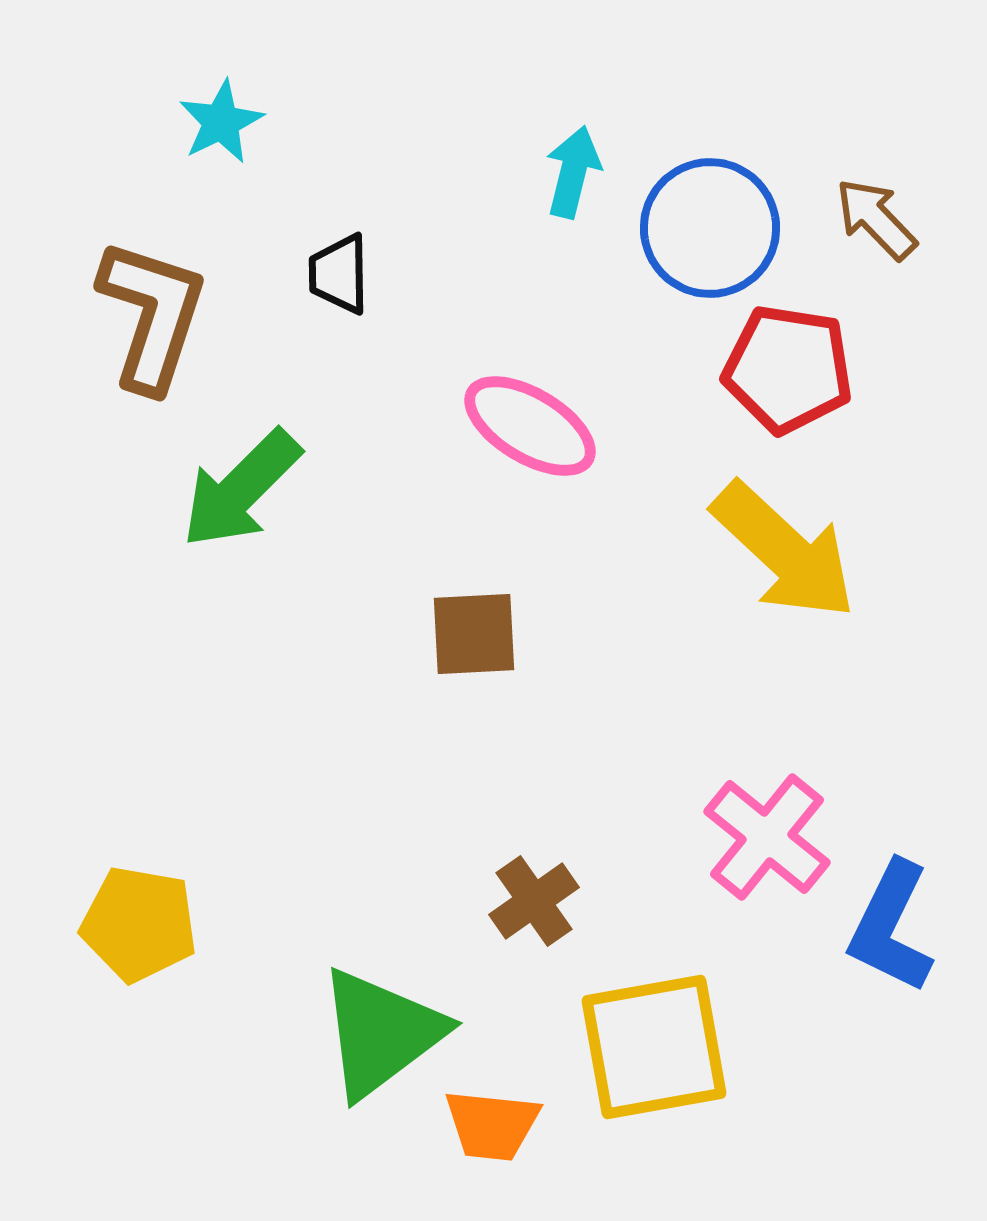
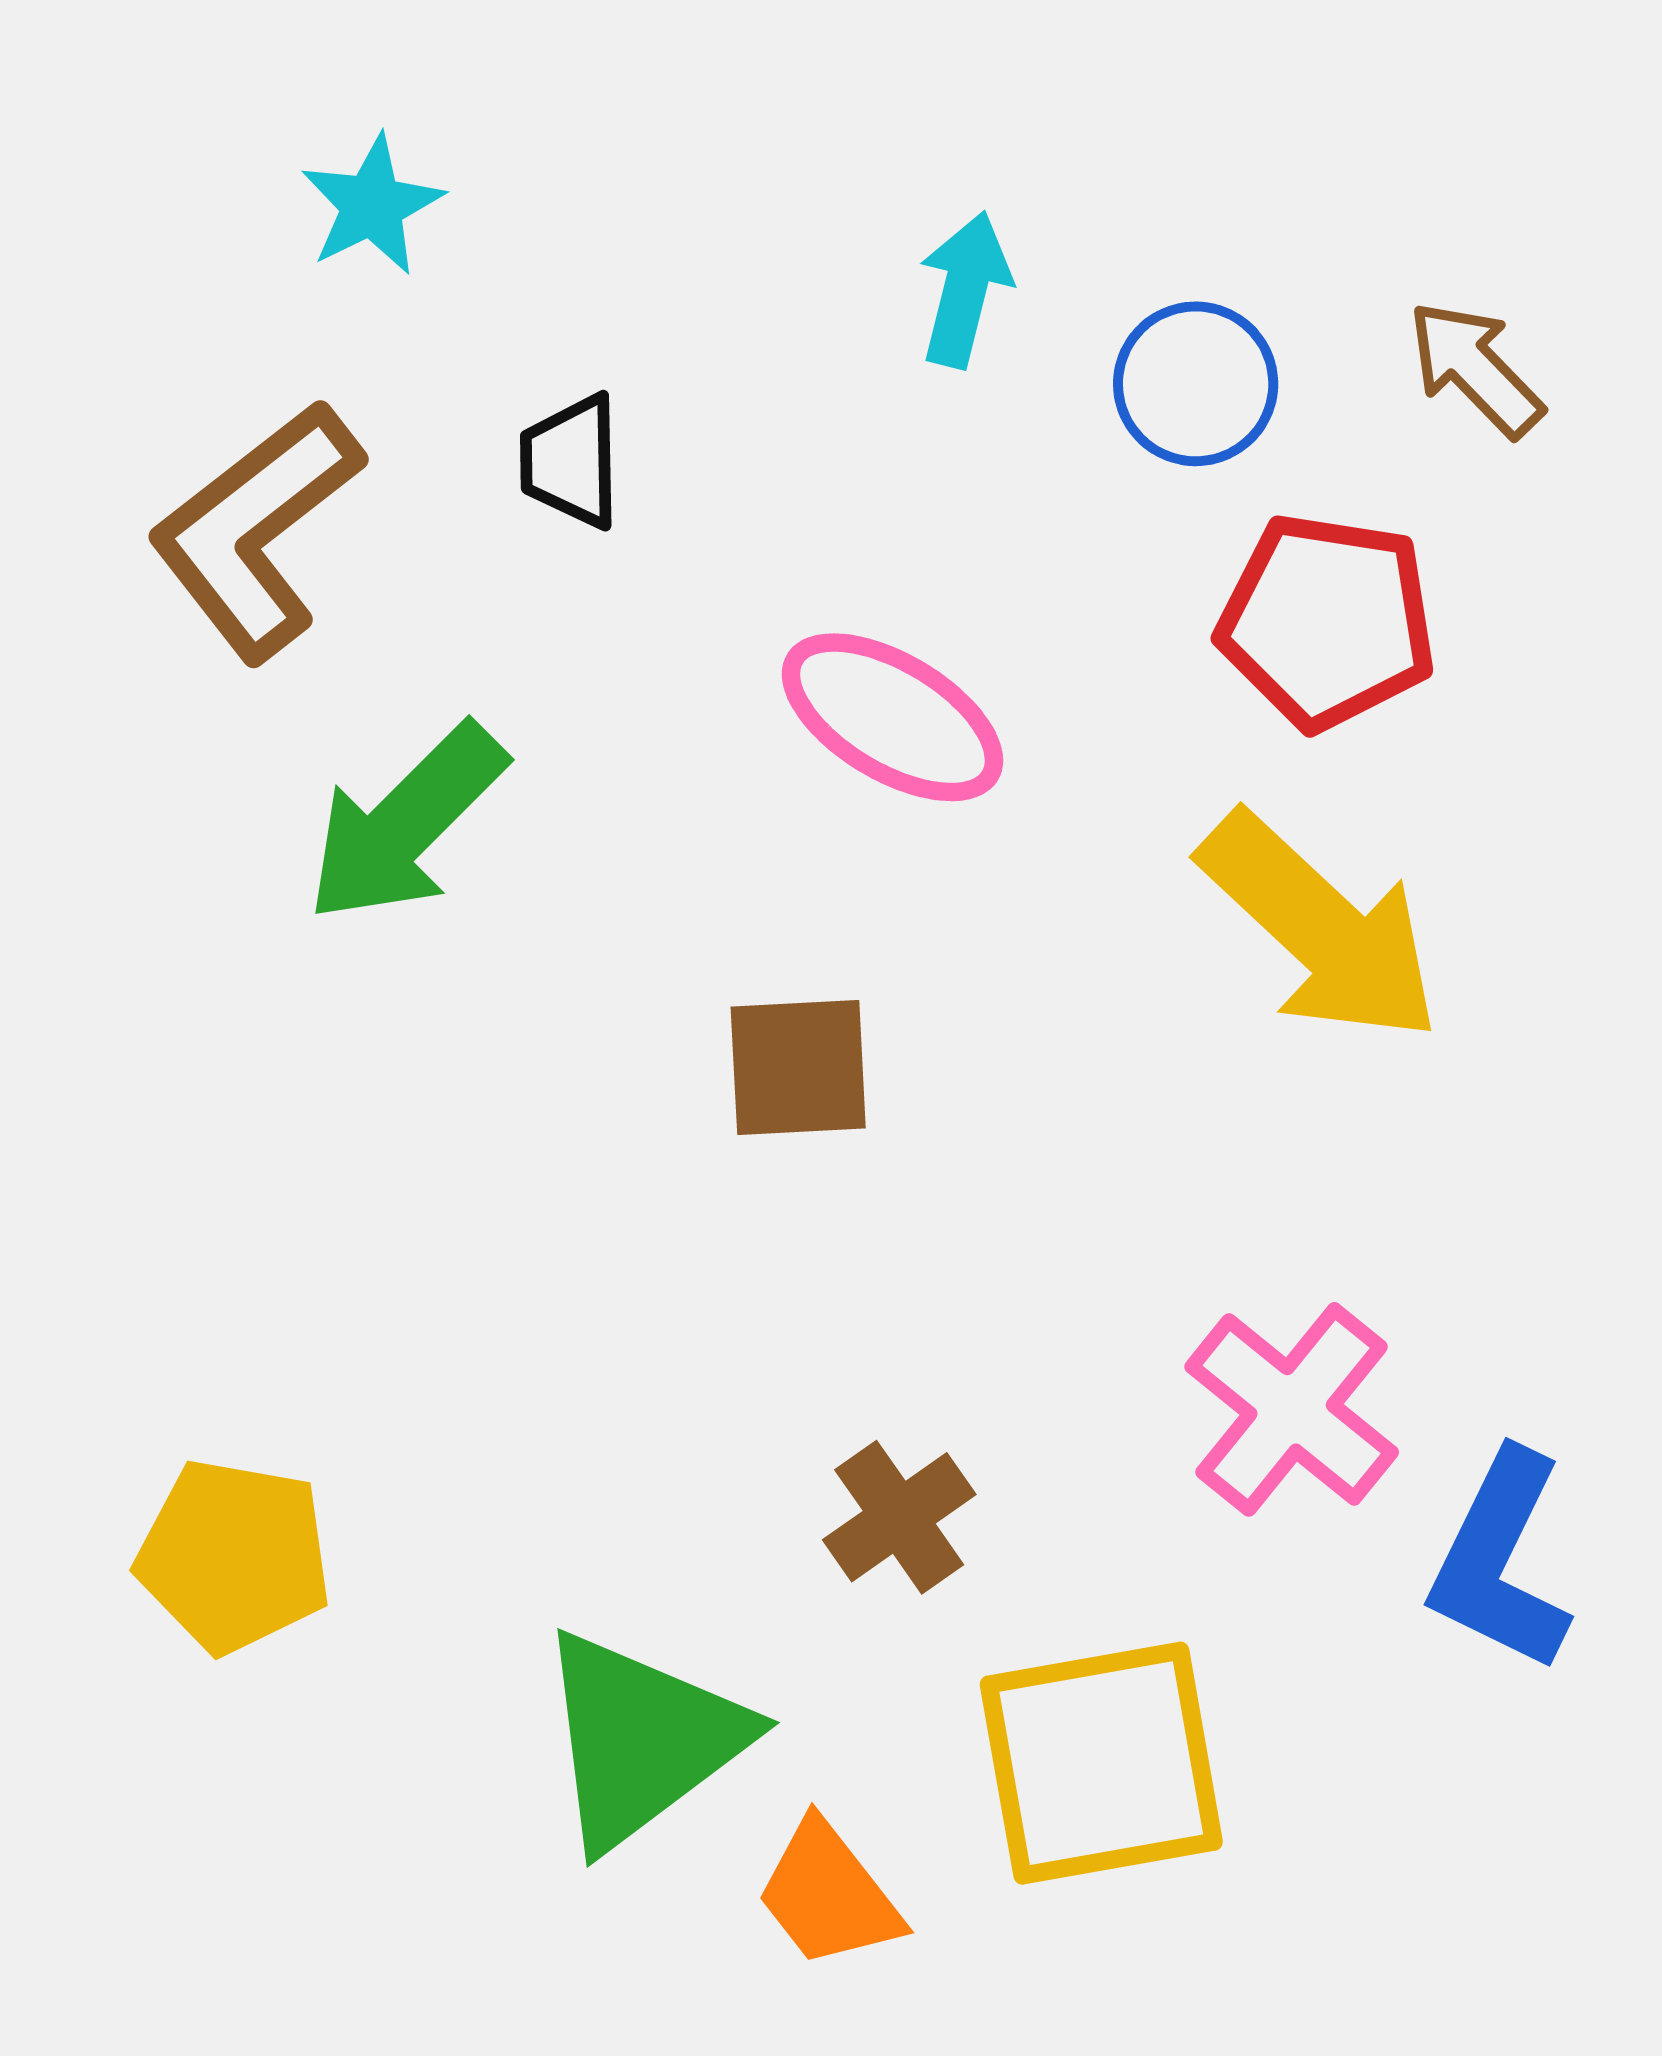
blue circle: (710, 228) -> (1196, 384), size x0.7
brown L-shape: (152, 315) -> (256, 530), turned -146
orange trapezoid: (492, 1125) -> (828, 1894), turned 46

